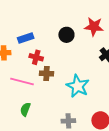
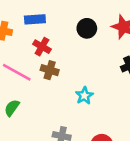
cyan star: (78, 86) -> (84, 96), size x0.6

